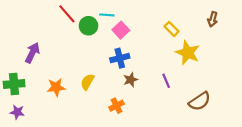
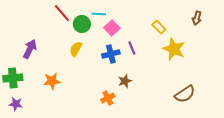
brown star: (131, 80) -> (125, 81), moved
purple line: (166, 81) -> (132, 48), moved
yellow semicircle: (87, 82) -> (76, 49), moved

